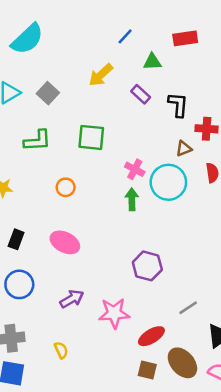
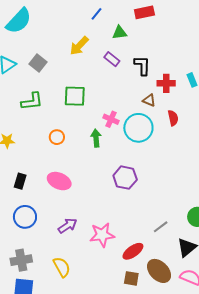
brown triangle: (184, 149) -> (149, 100), turned 48
green arrow: (132, 199) -> (96, 138), moved
purple hexagon: (147, 266) -> (125, 178), moved
yellow semicircle: (61, 350) -> (62, 267), size x1.5

